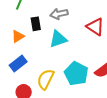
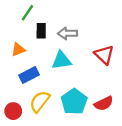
black rectangle: (36, 24) -> (41, 31), moved
blue rectangle: (18, 63) -> (29, 75), moved

